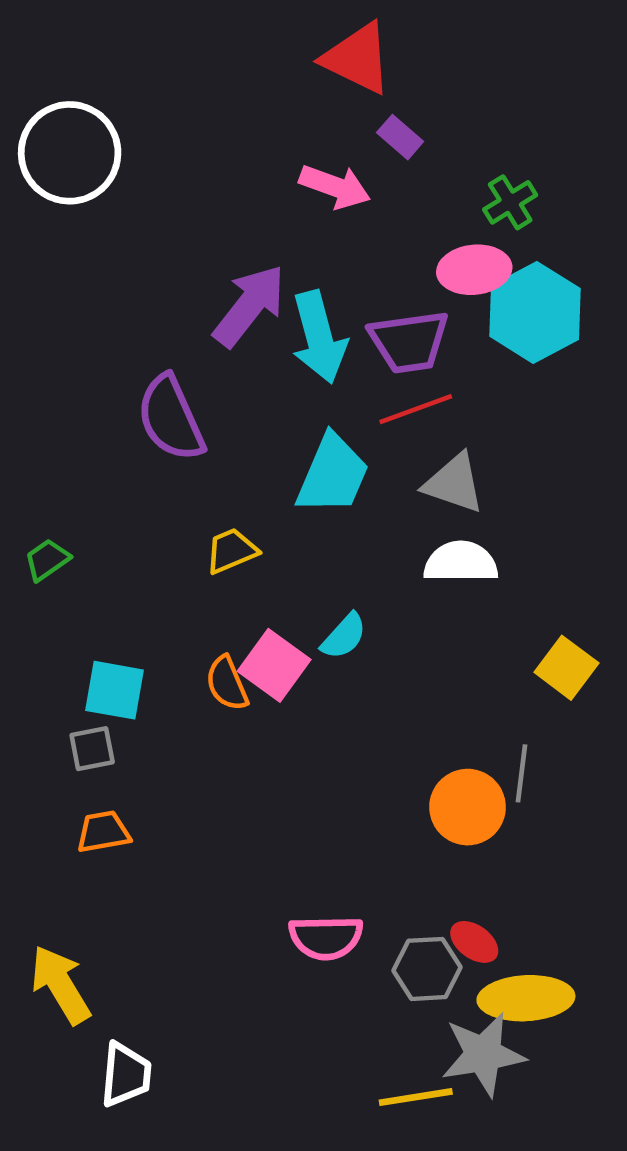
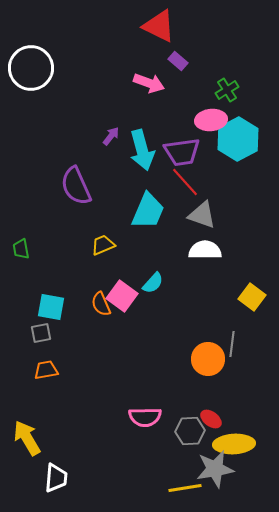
purple arrow: (249, 306) -> (111, 136), size x0.5
red line: (416, 409) -> (185, 182), turned 68
green trapezoid: (47, 560) -> (21, 249), turned -65

